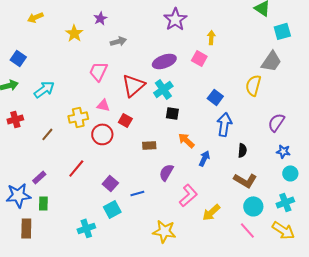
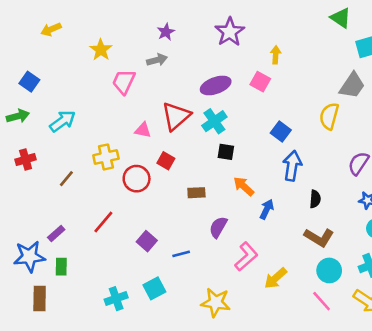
purple star: (100, 18) -> (166, 32), moved
pink trapezoid: (98, 71) -> (124, 82), moved
pink triangle: (103, 105) -> (143, 130), moved
cyan square: (112, 209) -> (154, 288), moved

